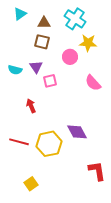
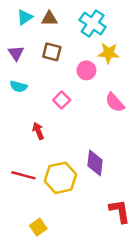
brown triangle: (44, 23) -> (49, 19), moved
purple triangle: (36, 67) -> (16, 53), moved
pink square: (50, 81) -> (62, 100), turned -32
purple diamond: (77, 132) -> (95, 163), turned 35

